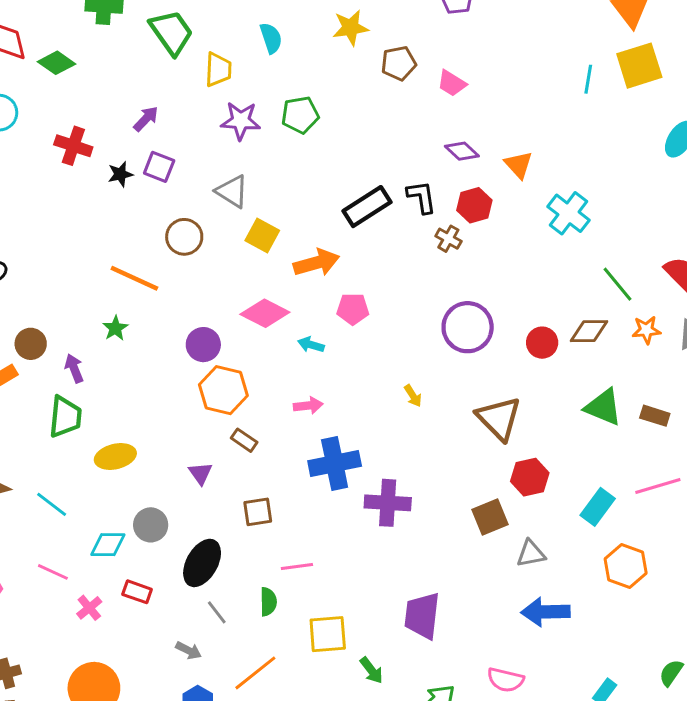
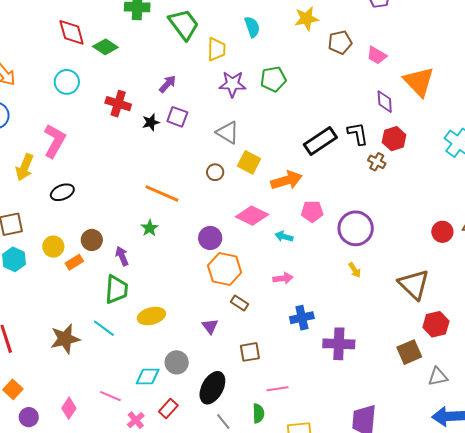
purple diamond: (462, 151) -> (385, 102), turned 45
orange triangle: (518, 165) -> (419, 82), moved, size x1.6
brown circle: (184, 237) -> (215, 172), moved, size x0.7
purple circle: (468, 327) -> (356, 228), moved
blue cross: (335, 464) -> (302, 318), size x0.7
cyan line: (52, 504) -> (104, 328), moved
red rectangle: (137, 592) -> (168, 408), turned -66

